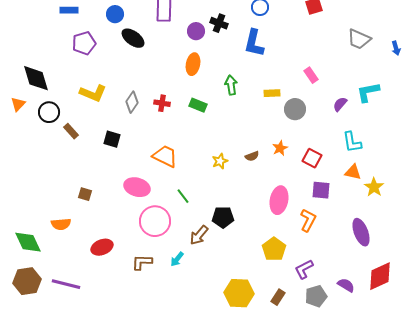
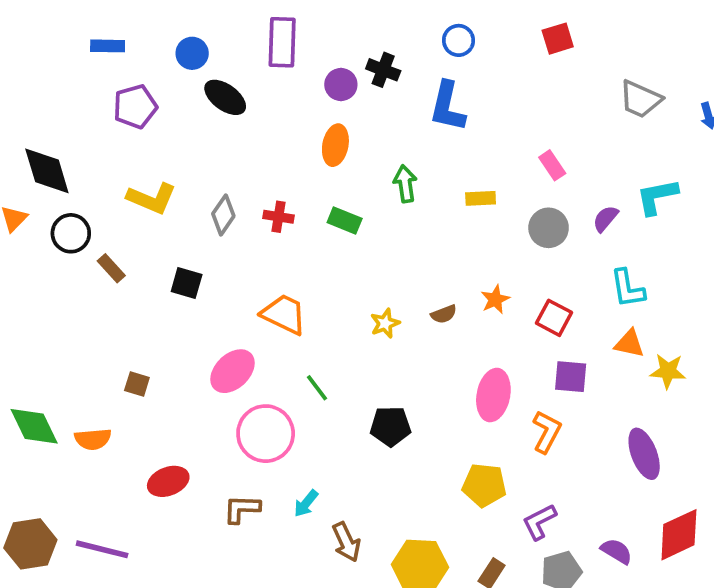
gray circle: (295, 109) -> (549, 228), moved
pink ellipse: (137, 187) -> (233, 371), turned -60
yellow star: (374, 187) -> (668, 371), turned -30
brown arrow: (199, 235) -> (346, 542), moved, turned -65
green diamond: (28, 242) -> (34, 426), moved
yellow pentagon: (274, 249) -> (484, 485), turned -30

